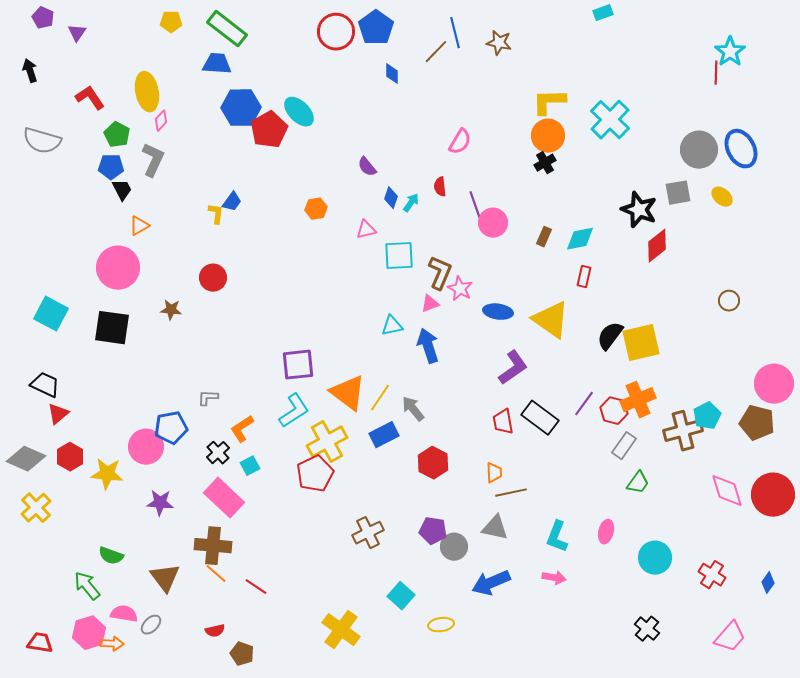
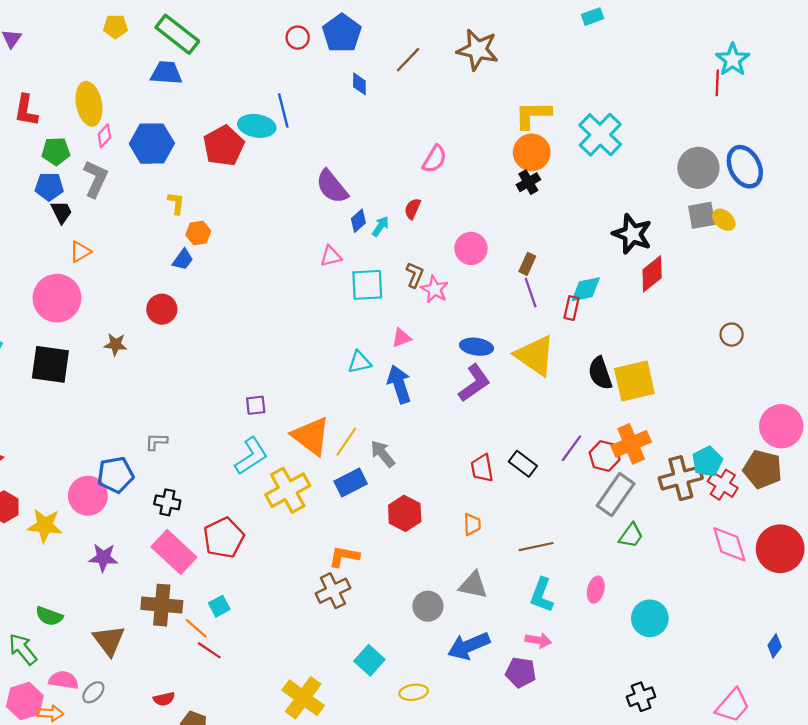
red circle: (336, 32) -> (298, 38), size x0.6
blue line: (455, 33) -> (283, 110), moved
brown star: (499, 43) -> (478, 50), size x1.5
red L-shape: (90, 98) -> (26, 110), turned -136
blue hexagon: (241, 108) -> (152, 144), moved
cyan ellipse: (299, 112) -> (257, 126), turned -36
green pentagon: (117, 135) -> (56, 151), turned -30
purple semicircle: (367, 167) -> (332, 187), size x1.6
red semicircle: (440, 187) -> (412, 209), turned 30
gray square: (678, 193) -> (702, 215), moved
blue diamond: (391, 198) -> (358, 221), turned 30
blue trapezoid: (232, 202) -> (183, 259), moved
purple line: (475, 205) -> (531, 293), moved
orange hexagon: (316, 209) -> (198, 233), moved
yellow L-shape: (216, 214) -> (176, 203), moved
cyan diamond: (580, 239) -> (586, 289), moved
brown L-shape: (440, 273) -> (415, 275), moved, size x0.7
pink star: (460, 289) -> (435, 289), moved
black semicircle: (610, 336) -> (600, 373), turned -56
purple square: (298, 365) -> (256, 405), size x0.6
purple L-shape: (513, 368) -> (474, 383), moved
black rectangle: (540, 418) -> (523, 464), size x0.7
orange L-shape: (242, 429) -> (344, 556), moved, turned 44
gray rectangle: (624, 446) -> (616, 495), size x1.4
black cross: (218, 453) -> (167, 502), turned -35
cyan square: (250, 466) -> (219, 606), moved
red pentagon: (315, 474) -> (224, 538), moved
brown line: (511, 493) -> (536, 547), moved
purple pentagon: (433, 531) -> (521, 672), moved
orange line: (216, 574) -> (196, 628), moved
red cross: (712, 575) -> (723, 485), moved
black cross: (647, 629) -> (641, 697), turned 30

